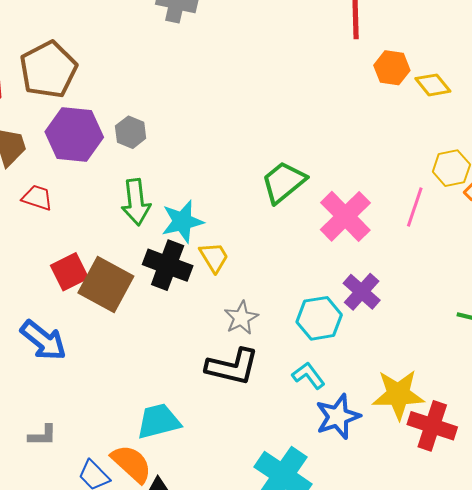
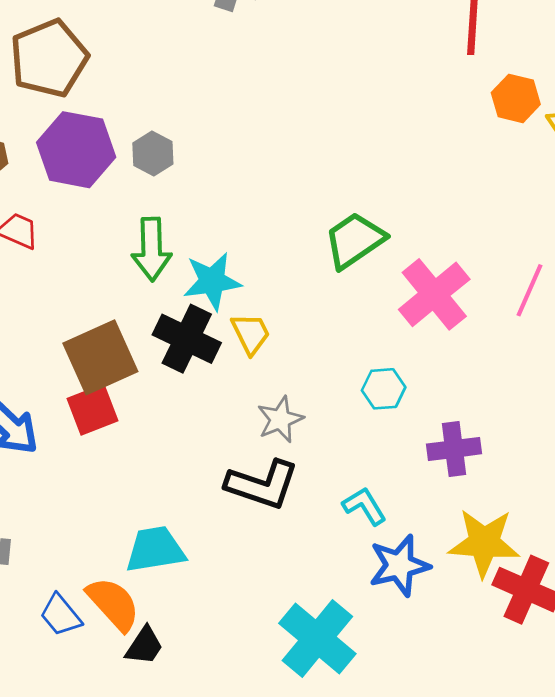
red square: (69, 272) -> (92, 410), moved
brown square: (106, 284) -> (100, 357), turned 32
purple cross: (362, 292) -> (454, 449), moved, turned 36
cyan hexagon: (319, 318) -> (384, 389), moved, size x0.7

